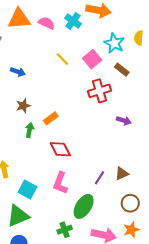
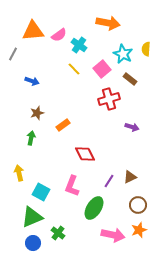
cyan cross: (73, 21) -> (79, 45), moved
pink semicircle: (47, 23) -> (59, 35), turned 119
green arrow: (30, 130) -> (31, 138), moved
red diamond: (60, 149) -> (85, 154), moved
green cross: (65, 230) -> (58, 233), moved, turned -32

